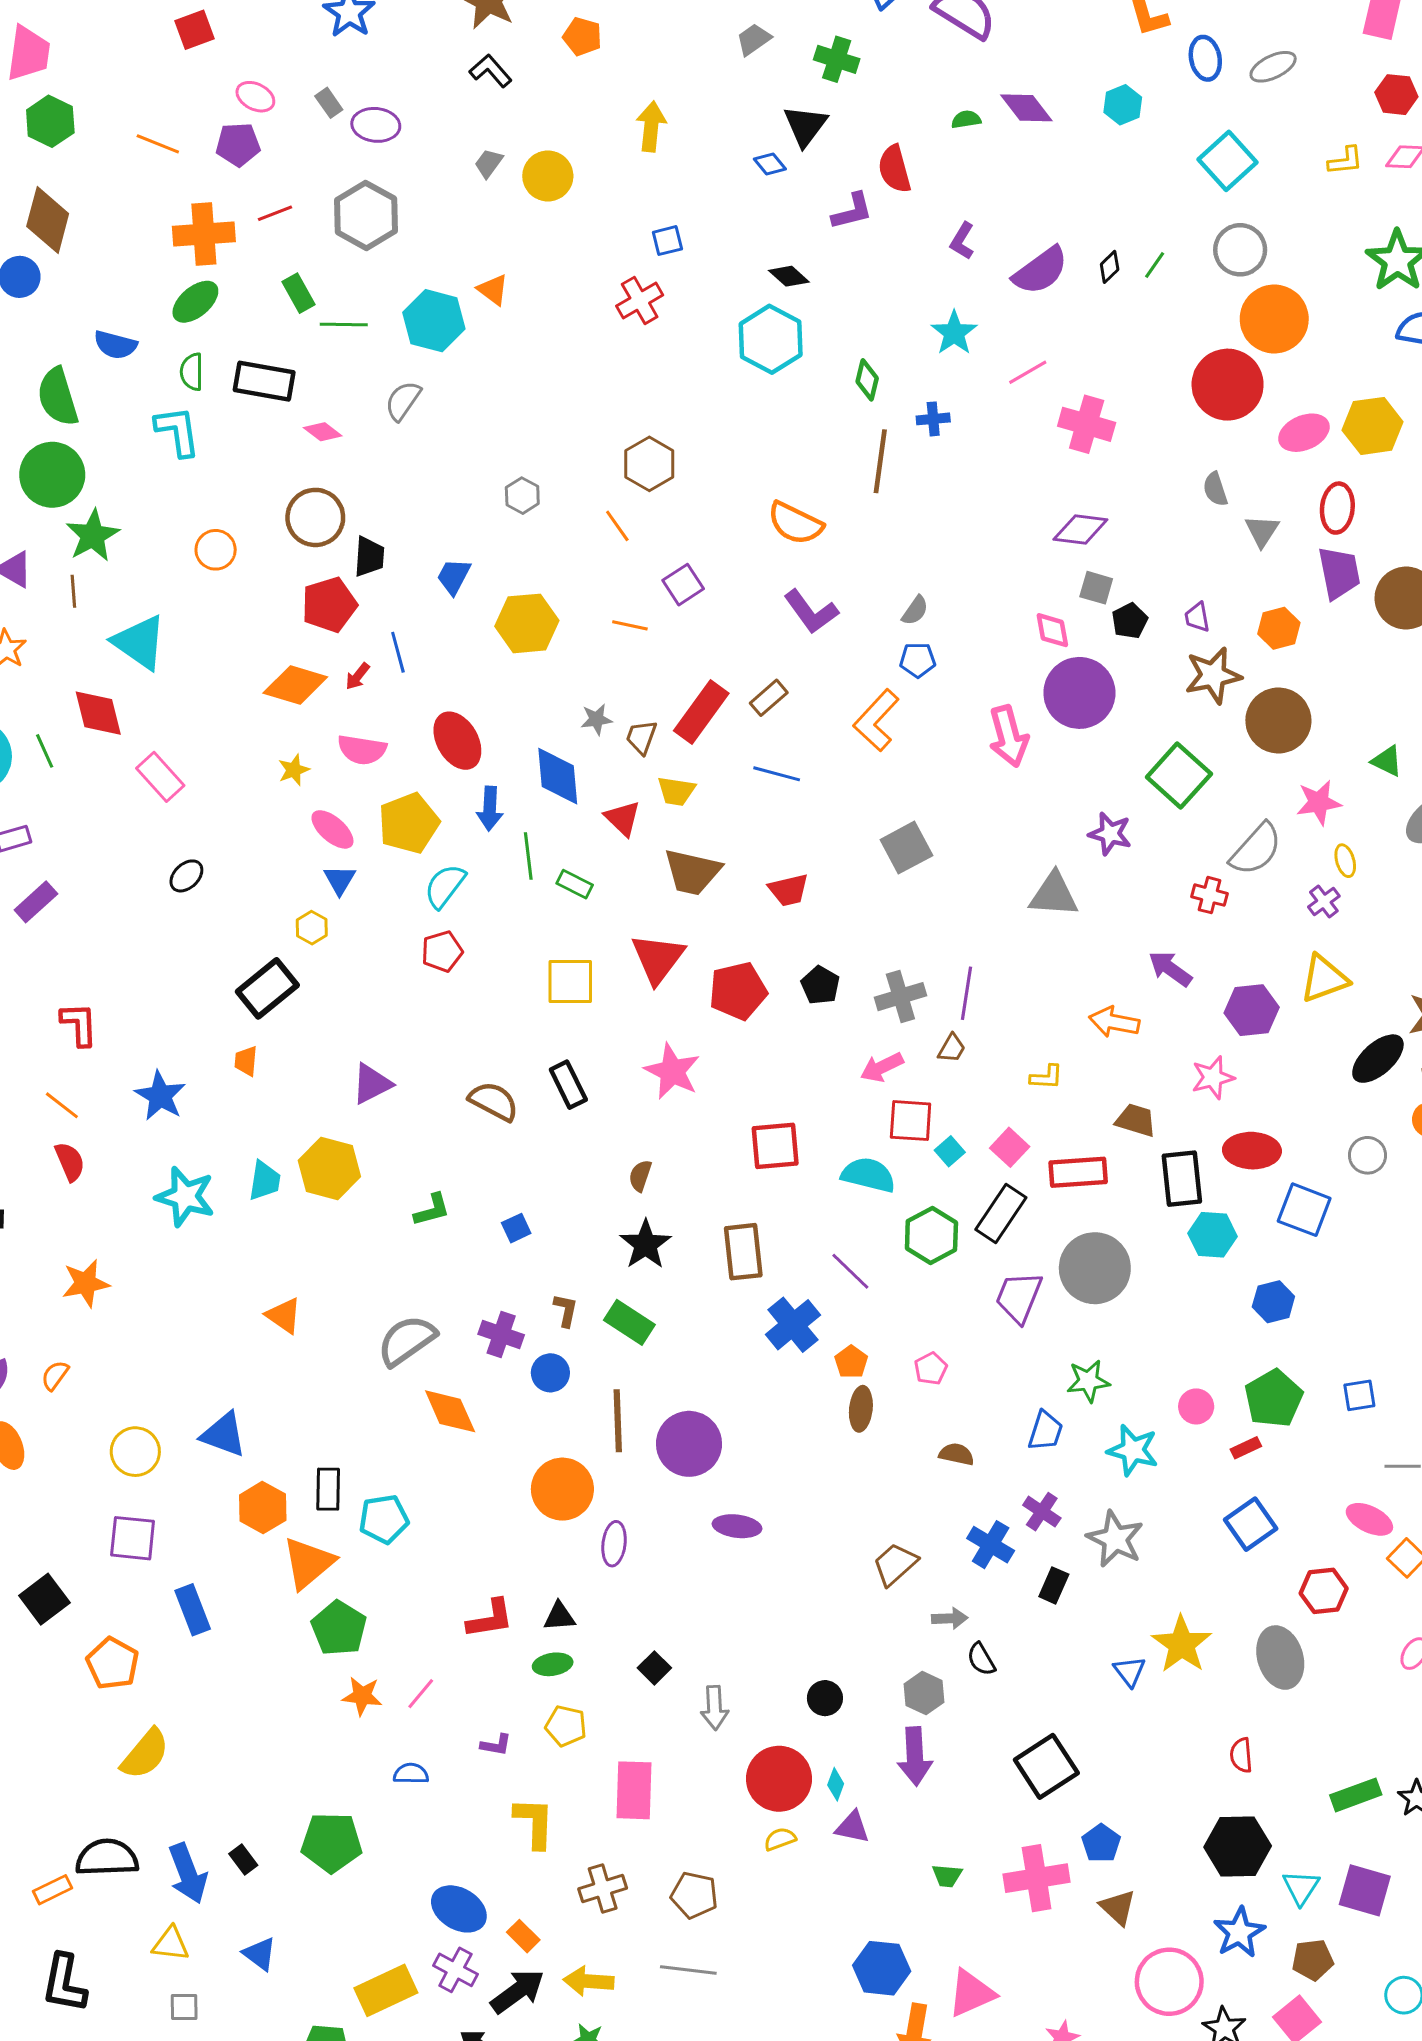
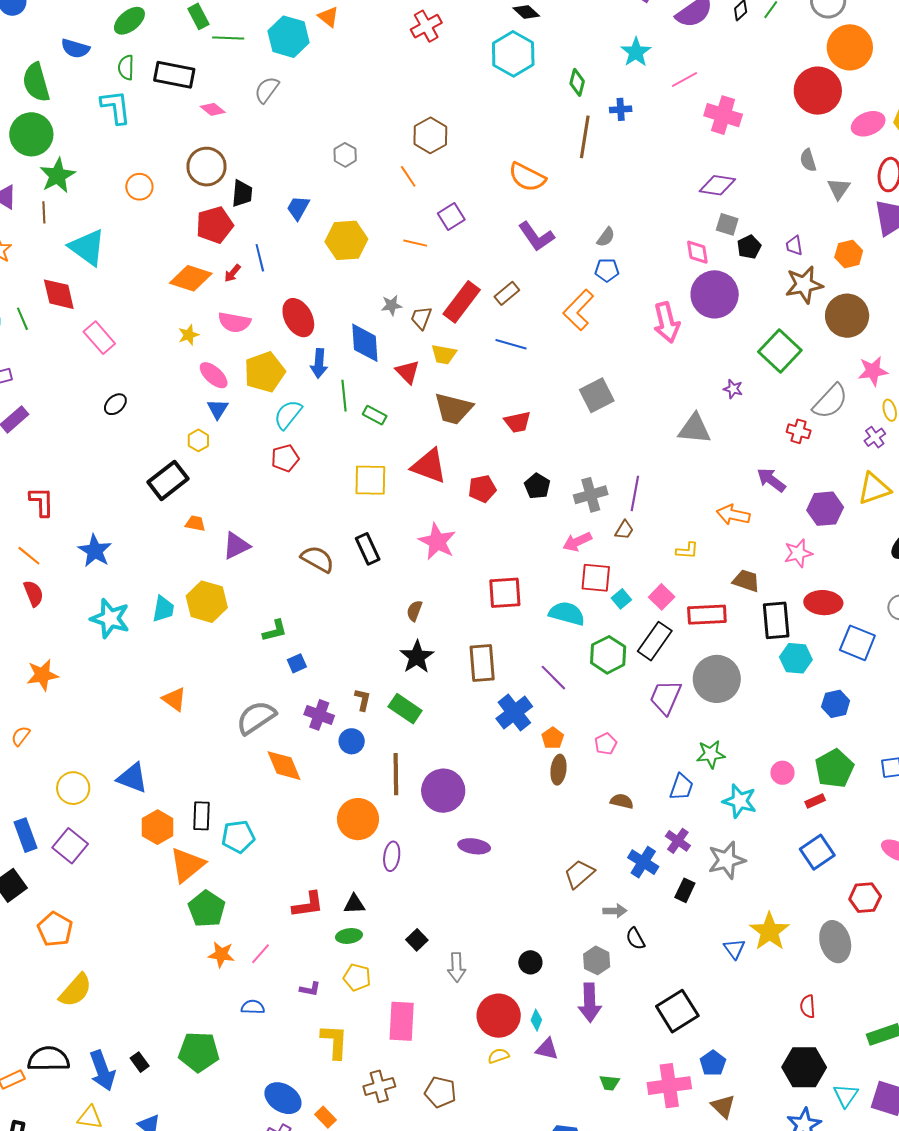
purple star: (1110, 834) -> (733, 389), size x0.7
red triangle: (658, 959) -> (429, 466), turned -48
red pentagon: (738, 991) -> (482, 489), size x0.7
orange trapezoid: (246, 1061) -> (195, 523), moved, turned 95
blue square: (516, 1228) -> (297, 663), moved
purple square: (133, 1538) -> (70, 846), turned 32
gray star: (1115, 1539) -> (727, 860), turned 30
blue rectangle: (193, 1610) -> (26, 835), moved

